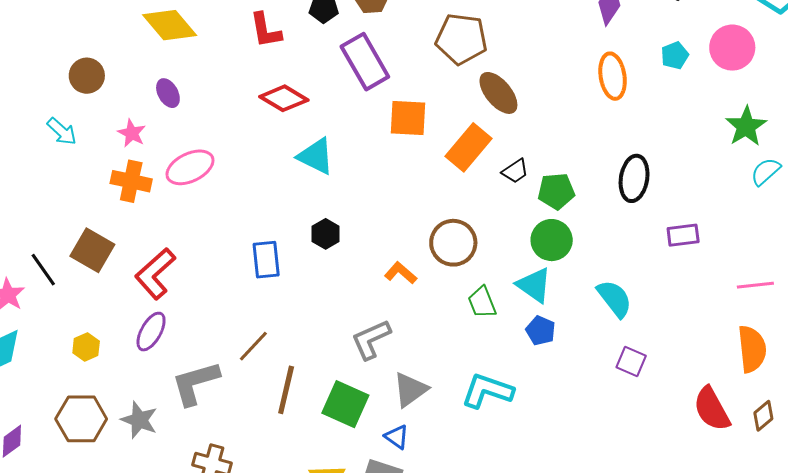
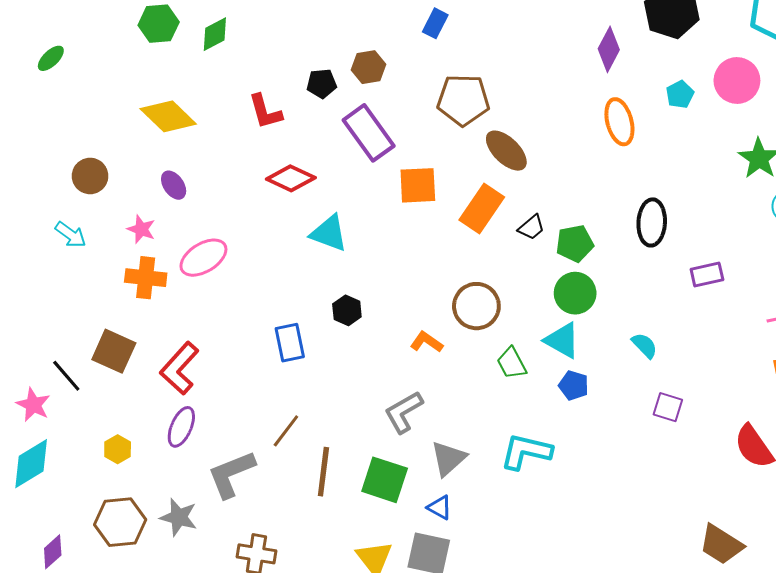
cyan semicircle: (615, 299) -> (645, 345), size x0.7

